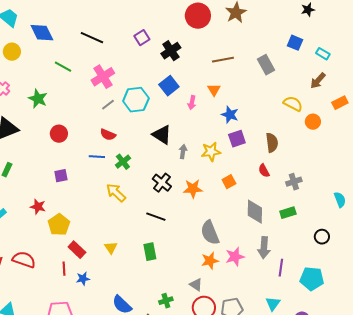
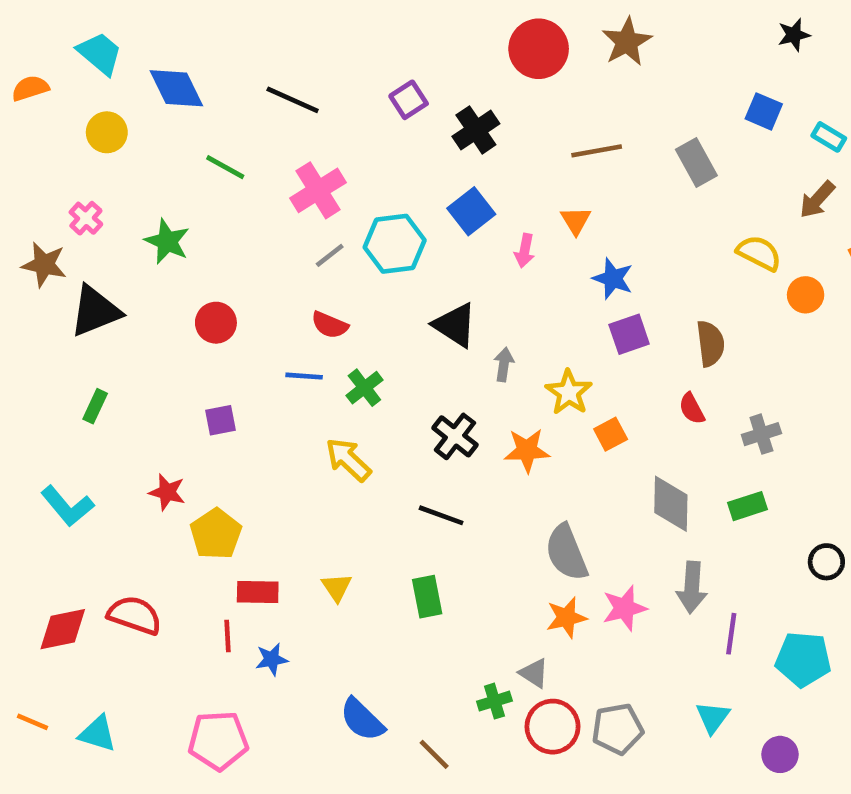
yellow star: (211, 152) -> (569, 392), moved, turned -30
red rectangle: (77, 250) -> (258, 592), turned -42
green cross: (166, 301) -> (494, 701), moved

